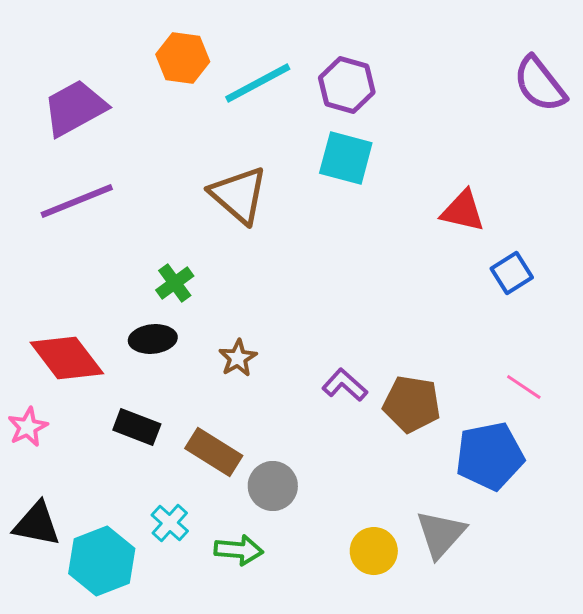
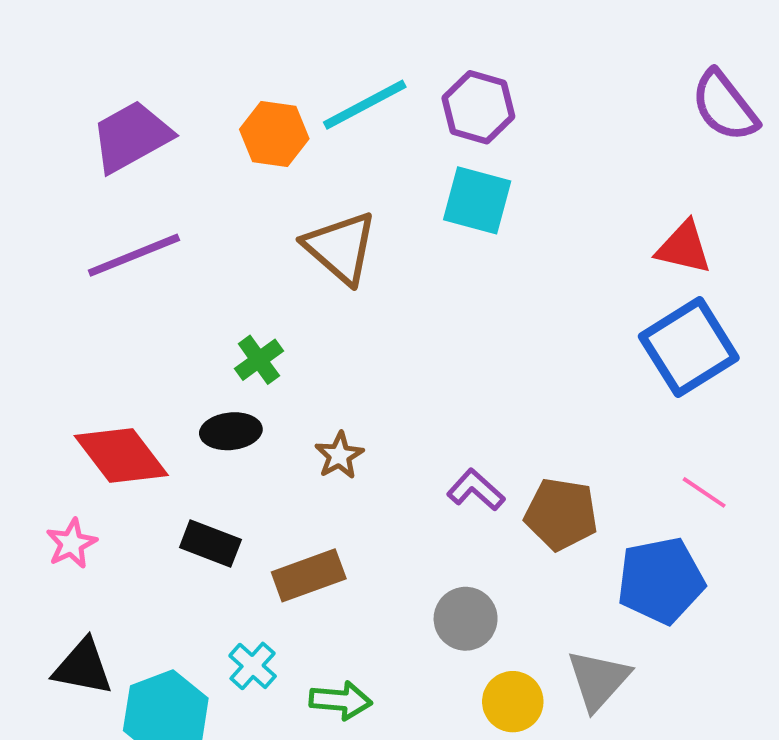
orange hexagon: (183, 58) -> (274, 134), moved
red triangle: (463, 211) -> (684, 248), moved
blue square: (512, 273) -> (689, 347), size x1.8
brown rectangle: (214, 452) -> (309, 575), turned -52
gray circle: (273, 486) -> (466, 619), moved

